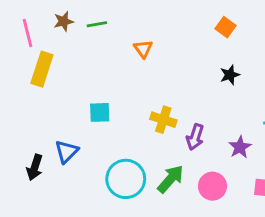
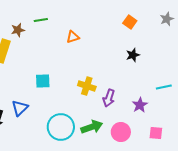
brown star: (64, 21) -> (18, 30), moved
orange triangle: (143, 49) -> (73, 37), turned 48
green arrow: (171, 179) -> (92, 127), turned 30

